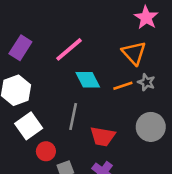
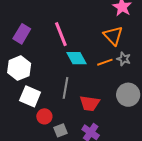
pink line: (69, 49) -> (61, 34), turned -70
white square: (29, 126) -> (30, 96), turned -30

